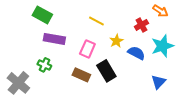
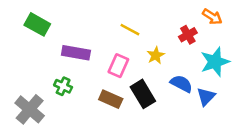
green rectangle: (42, 15) -> (37, 24), moved
blue semicircle: (136, 53) -> (181, 84), moved
blue triangle: (158, 82) -> (206, 97), moved

